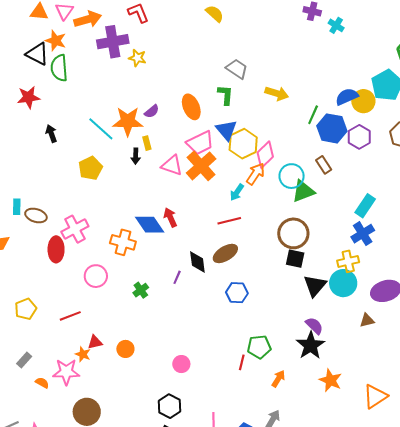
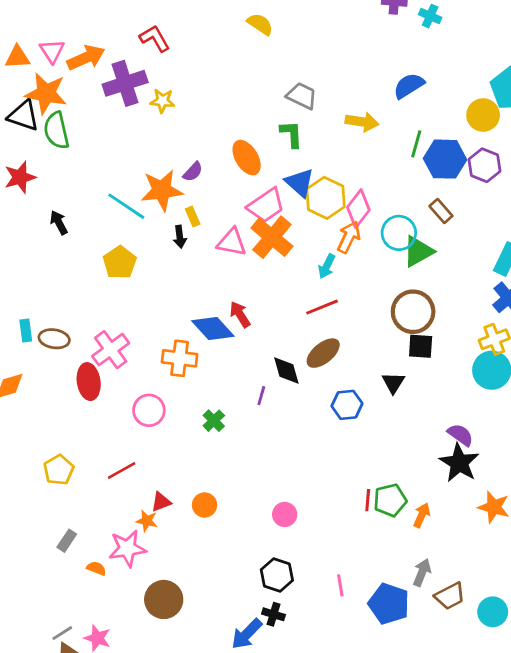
orange star: (56, 41) -> (46, 93), size x1.4
blue semicircle: (347, 97) -> (409, 86), moved
black triangle: (315, 286) -> (393, 383), moved, size x0.7
green pentagon: (259, 347) -> (390, 500), moved

